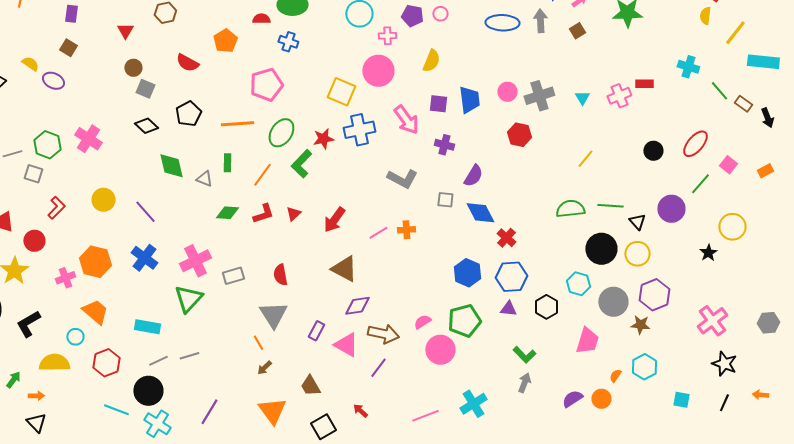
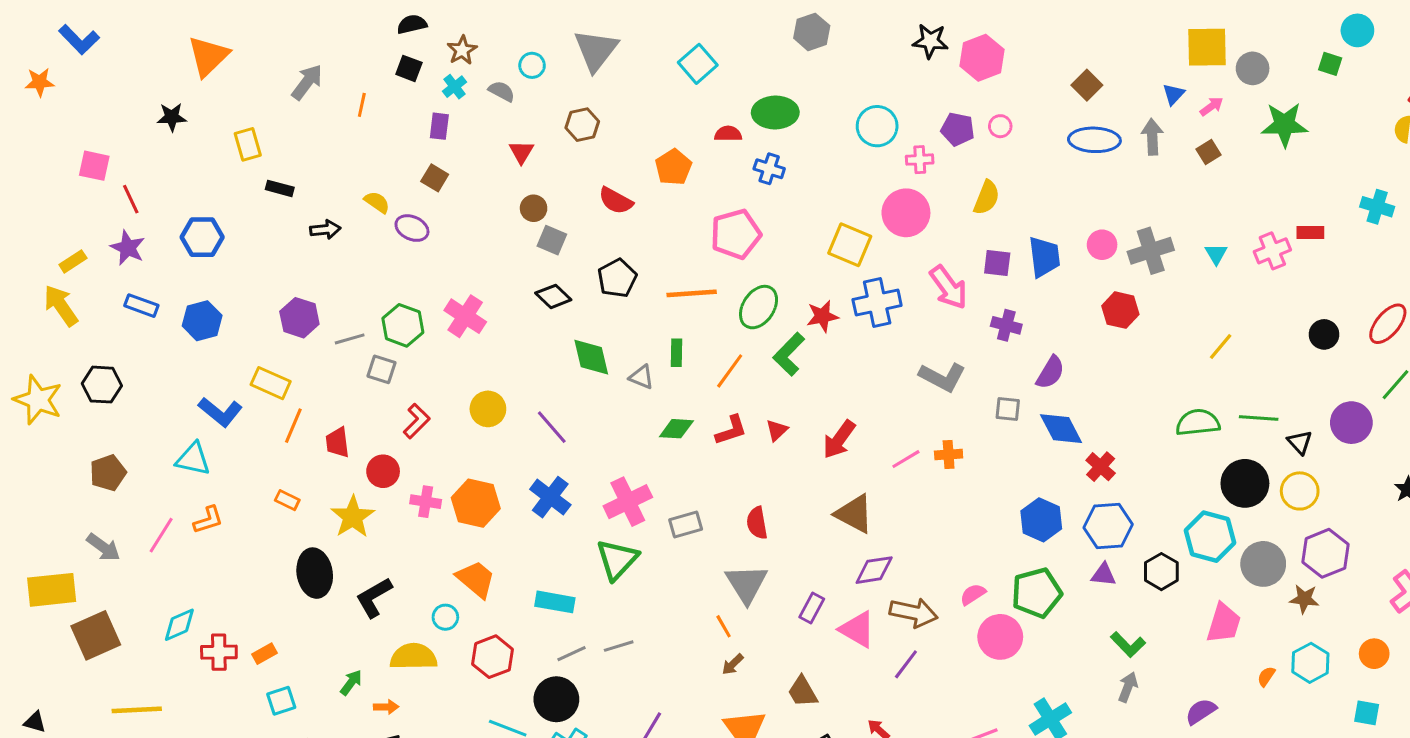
pink cross: (65, 278) -> (426, 502), moved, turned 30
cyan hexagon: (578, 284) -> (1210, 537), size x1.4
orange circle: (601, 399) -> (1374, 654), moved

